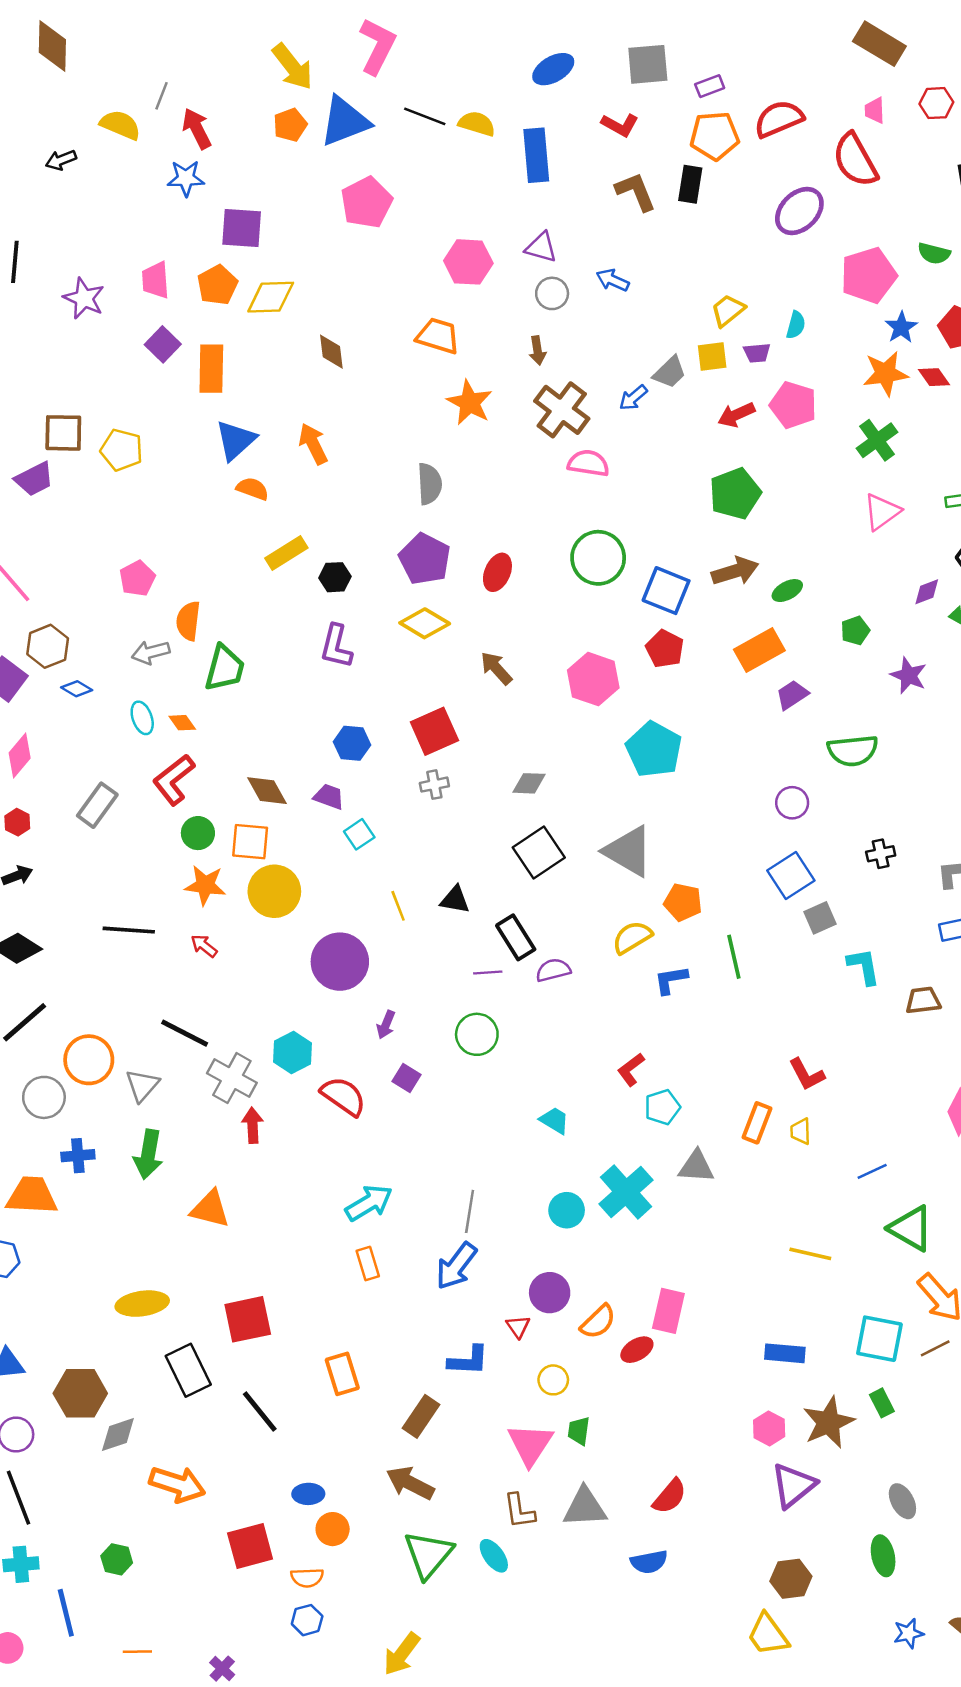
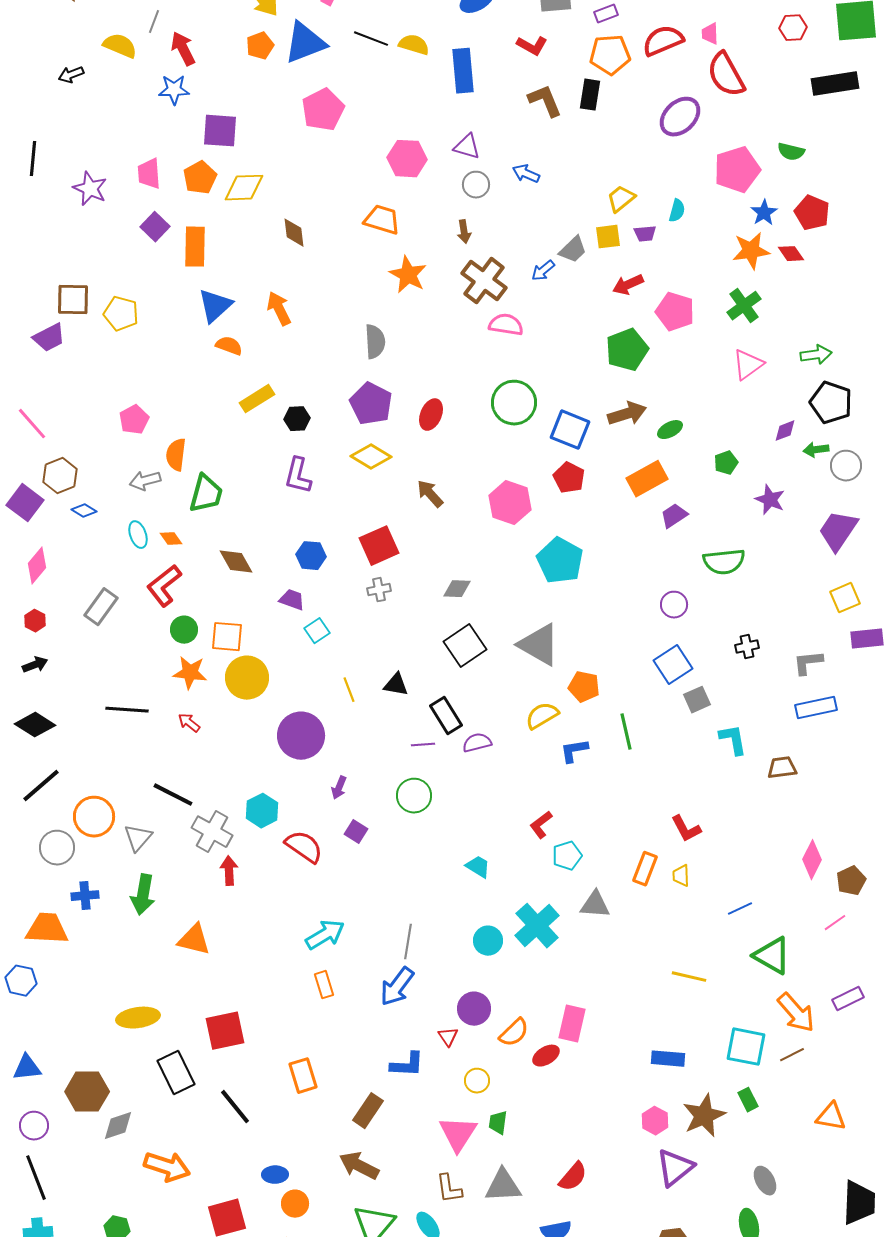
pink trapezoid: (875, 110) -> (710, 34), moved
pink pentagon: (793, 405) -> (675, 312), moved
brown diamond: (267, 791) -> (236, 562), moved

